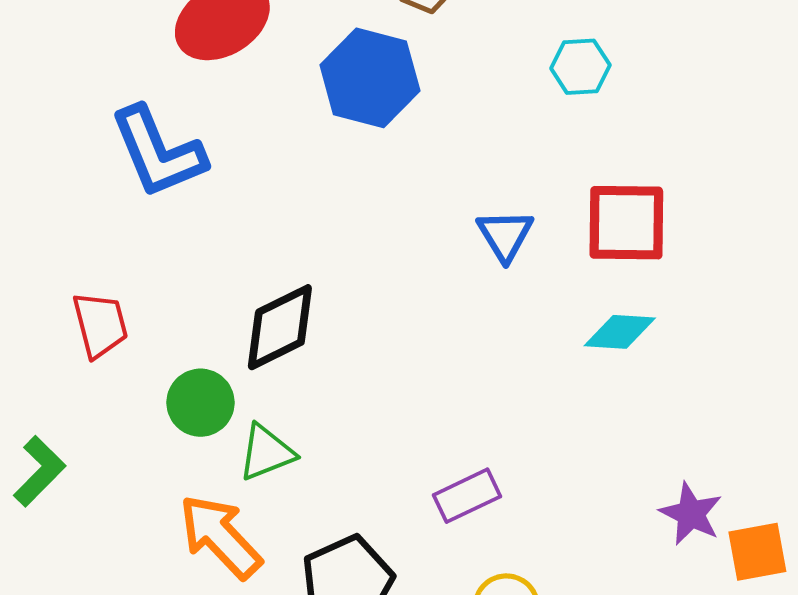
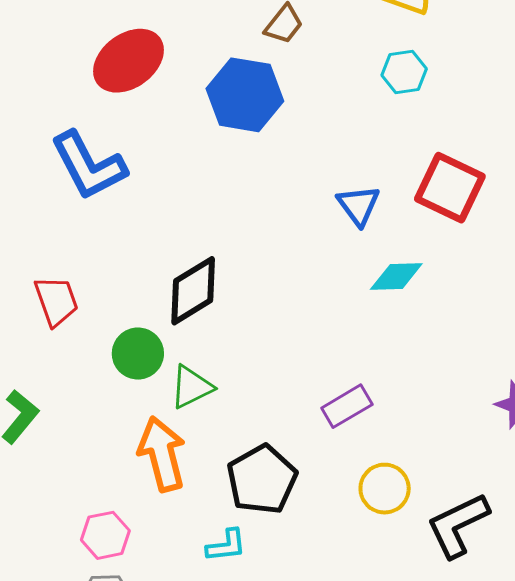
red square: (626, 223) -> (450, 188), turned 30
cyan diamond: (620, 332) -> (396, 276), moved
orange arrow: (220, 537) -> (162, 454), turned 34

